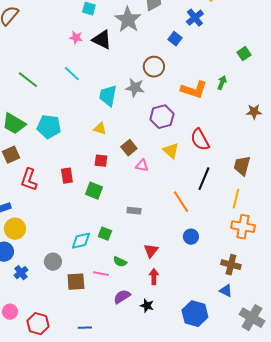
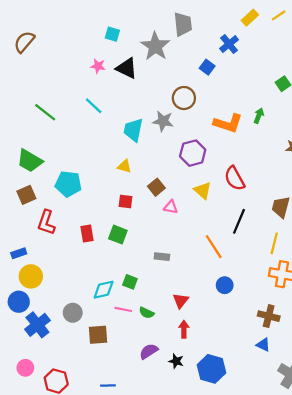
cyan pentagon: (49, 127) -> (68, 184), moved
red rectangle: (67, 176) -> (87, 233), moved
blue cross: (21, 273) -> (37, 325), size x1.6
pink line: (101, 274) -> (123, 309), moved
blue hexagon: (195, 314) -> (211, 369), moved

